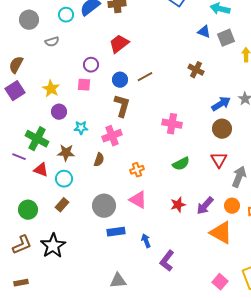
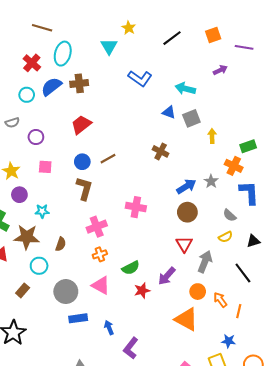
purple circle: (91, 65) -> (36, 137), moved
pink cross: (112, 136) -> (97, 227), moved
brown star: (66, 153) -> (27, 237), size x1.4
green semicircle: (181, 164) -> (131, 268), moved
cyan circle: (64, 179) -> (39, 266), moved
purple arrow: (205, 206) -> (167, 276), moved

